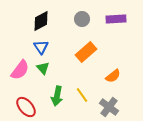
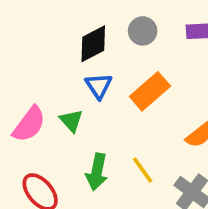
black diamond: (41, 21) -> (93, 44), moved
blue triangle: (41, 47) -> (99, 86), moved

